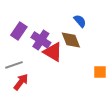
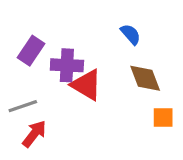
purple cross: (41, 40) -> (67, 65), turned -30
brown diamond: (71, 40) -> (145, 78), moved

